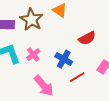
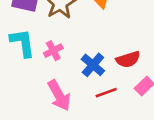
red semicircle: (87, 38) -> (128, 59), moved

